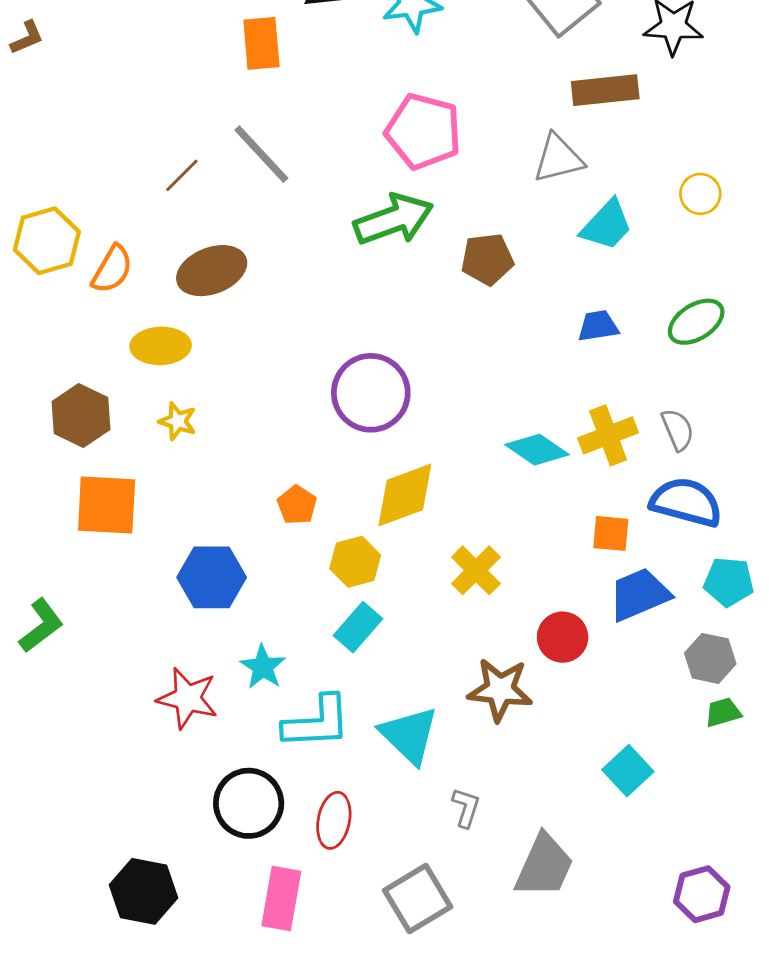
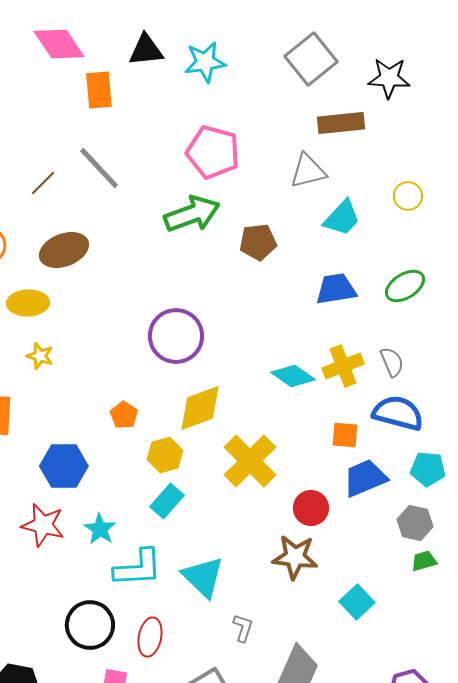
blue trapezoid: (598, 326) -> (336, 289), size x1.4
yellow cross: (476, 570) -> (250, 461), size x1.5
brown star: (500, 690) -> (295, 557), moved
red star: (188, 698) -> (43, 525), moved

